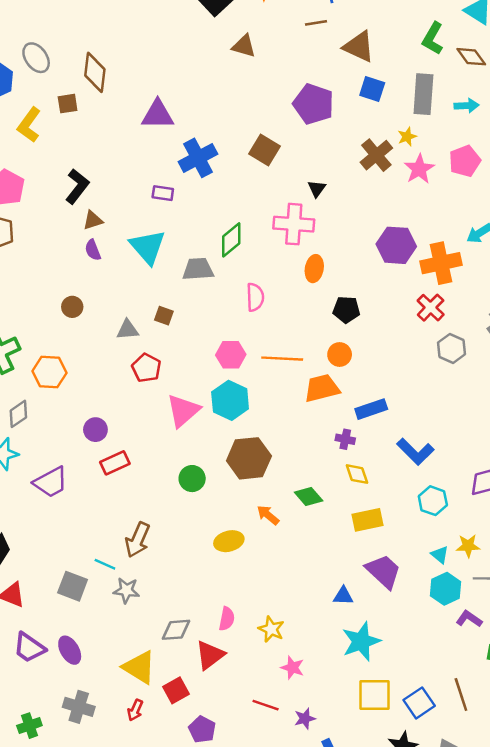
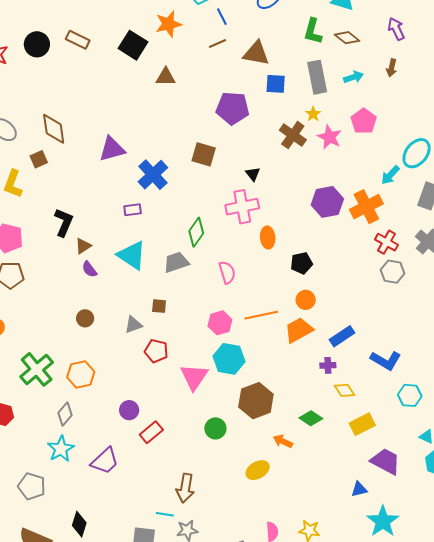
red cross: (431, 308) -> (386, 242), moved

